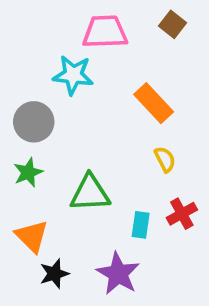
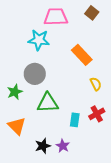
gray circle: (34, 122) -> (35, 74), moved
yellow semicircle: (165, 159) -> (96, 84), moved
black star: (54, 274) -> (43, 146), moved
purple star: (118, 274) -> (63, 146), size x0.6

